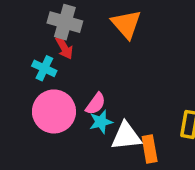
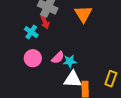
pink circle: (54, 111) -> (33, 58), size x0.7
cyan star: (101, 122) -> (70, 61), moved

